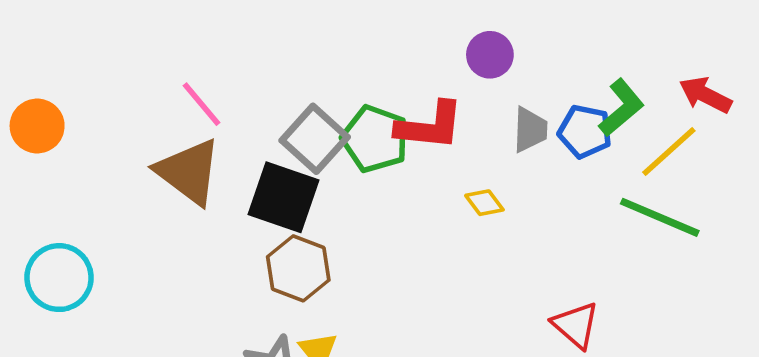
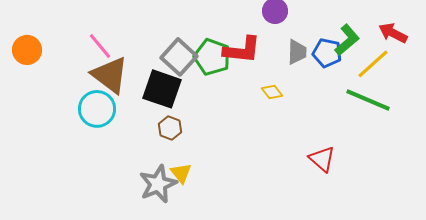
pink line: (201, 104) -> (100, 46), moved
brown hexagon: (298, 268) -> (170, 128), size x0.7
cyan circle: (59, 278) -> (97, 109), moved

